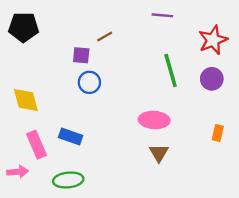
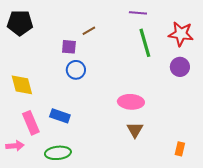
red star: (213, 40) -> (181, 34), turned 30
green line: (171, 71) -> (145, 43), moved
orange rectangle: (218, 133) -> (180, 149), moved

